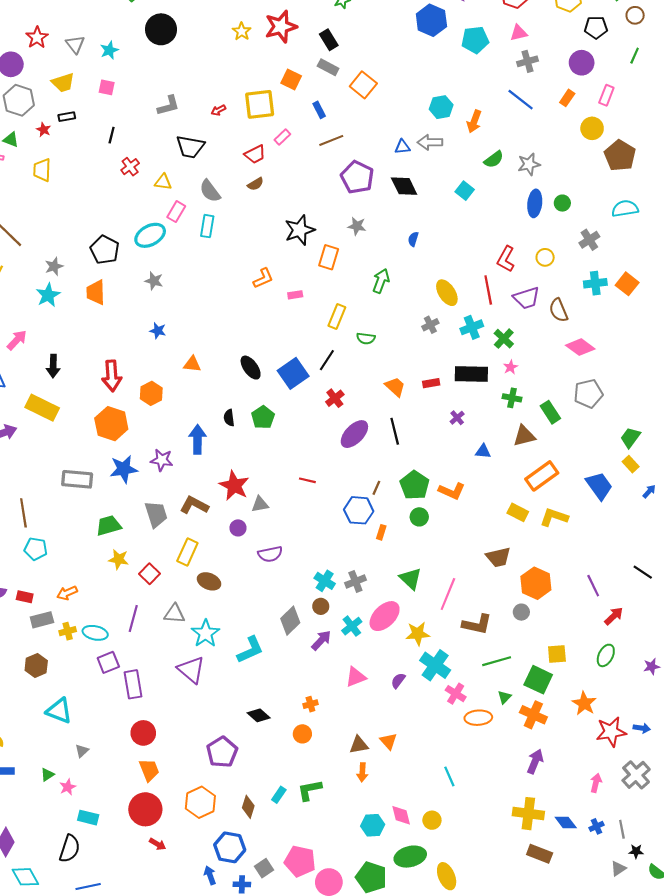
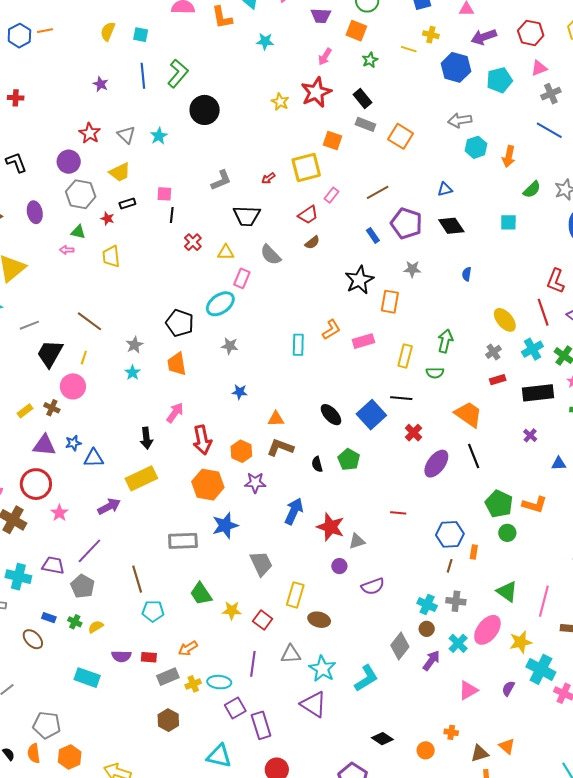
pink square: (107, 87) -> (164, 194), moved
blue rectangle: (319, 110) -> (373, 235), moved
gray arrow: (430, 142) -> (460, 120), moved
cyan square: (465, 191) -> (508, 222), turned -30
cyan rectangle: (207, 226) -> (298, 345), moved
green arrow: (381, 281) -> (445, 341), moved
cyan star: (48, 295) -> (133, 373), size x0.7
pink rectangle: (295, 295) -> (363, 341), size x1.5
pink arrow: (17, 340) -> (175, 413), moved
black line: (327, 360) -> (401, 398), turned 70
red rectangle: (431, 383) -> (498, 380), moved
orange trapezoid: (395, 387) -> (468, 414), size x1.4
yellow rectangle: (42, 408) -> (141, 478), turned -44
blue arrow: (197, 439) -> (294, 511), moved, turned 32
purple star: (162, 460) -> (255, 483), moved
brown line: (376, 488) -> (450, 566), moved
brown L-shape: (194, 505) -> (280, 447), moved
green trapezoid: (109, 526) -> (201, 594), moved, turned -100
gray cross: (355, 581) -> (456, 601), turned 36
orange cross: (310, 704) -> (451, 732), moved, turned 32
cyan triangle: (59, 711) -> (219, 756), moved

